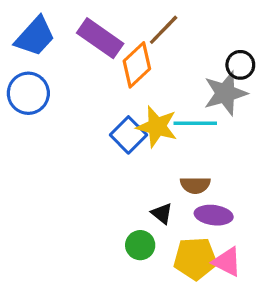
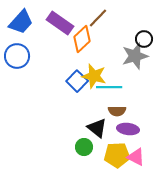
cyan line: (195, 123) -> (109, 87), moved
black triangle: (162, 213) -> (97, 128), size x1.5

